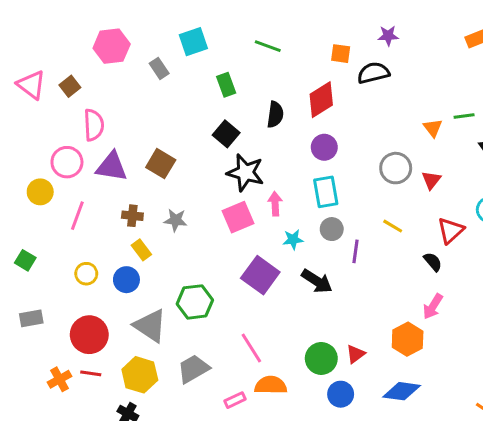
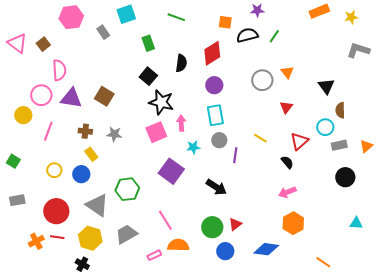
green line: (464, 116) -> (274, 36), moved, turned -48
gray circle: (396, 168) -> (262, 80), moved
black arrow: (317, 281) -> (216, 187), moved
pink arrow: (433, 306) -> (287, 192), turned 36
orange hexagon: (408, 339) -> (293, 223), moved

